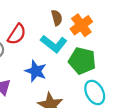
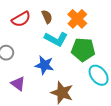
brown semicircle: (57, 18) -> (47, 17), moved
red semicircle: (17, 34) -> (21, 19), moved, turned 36

